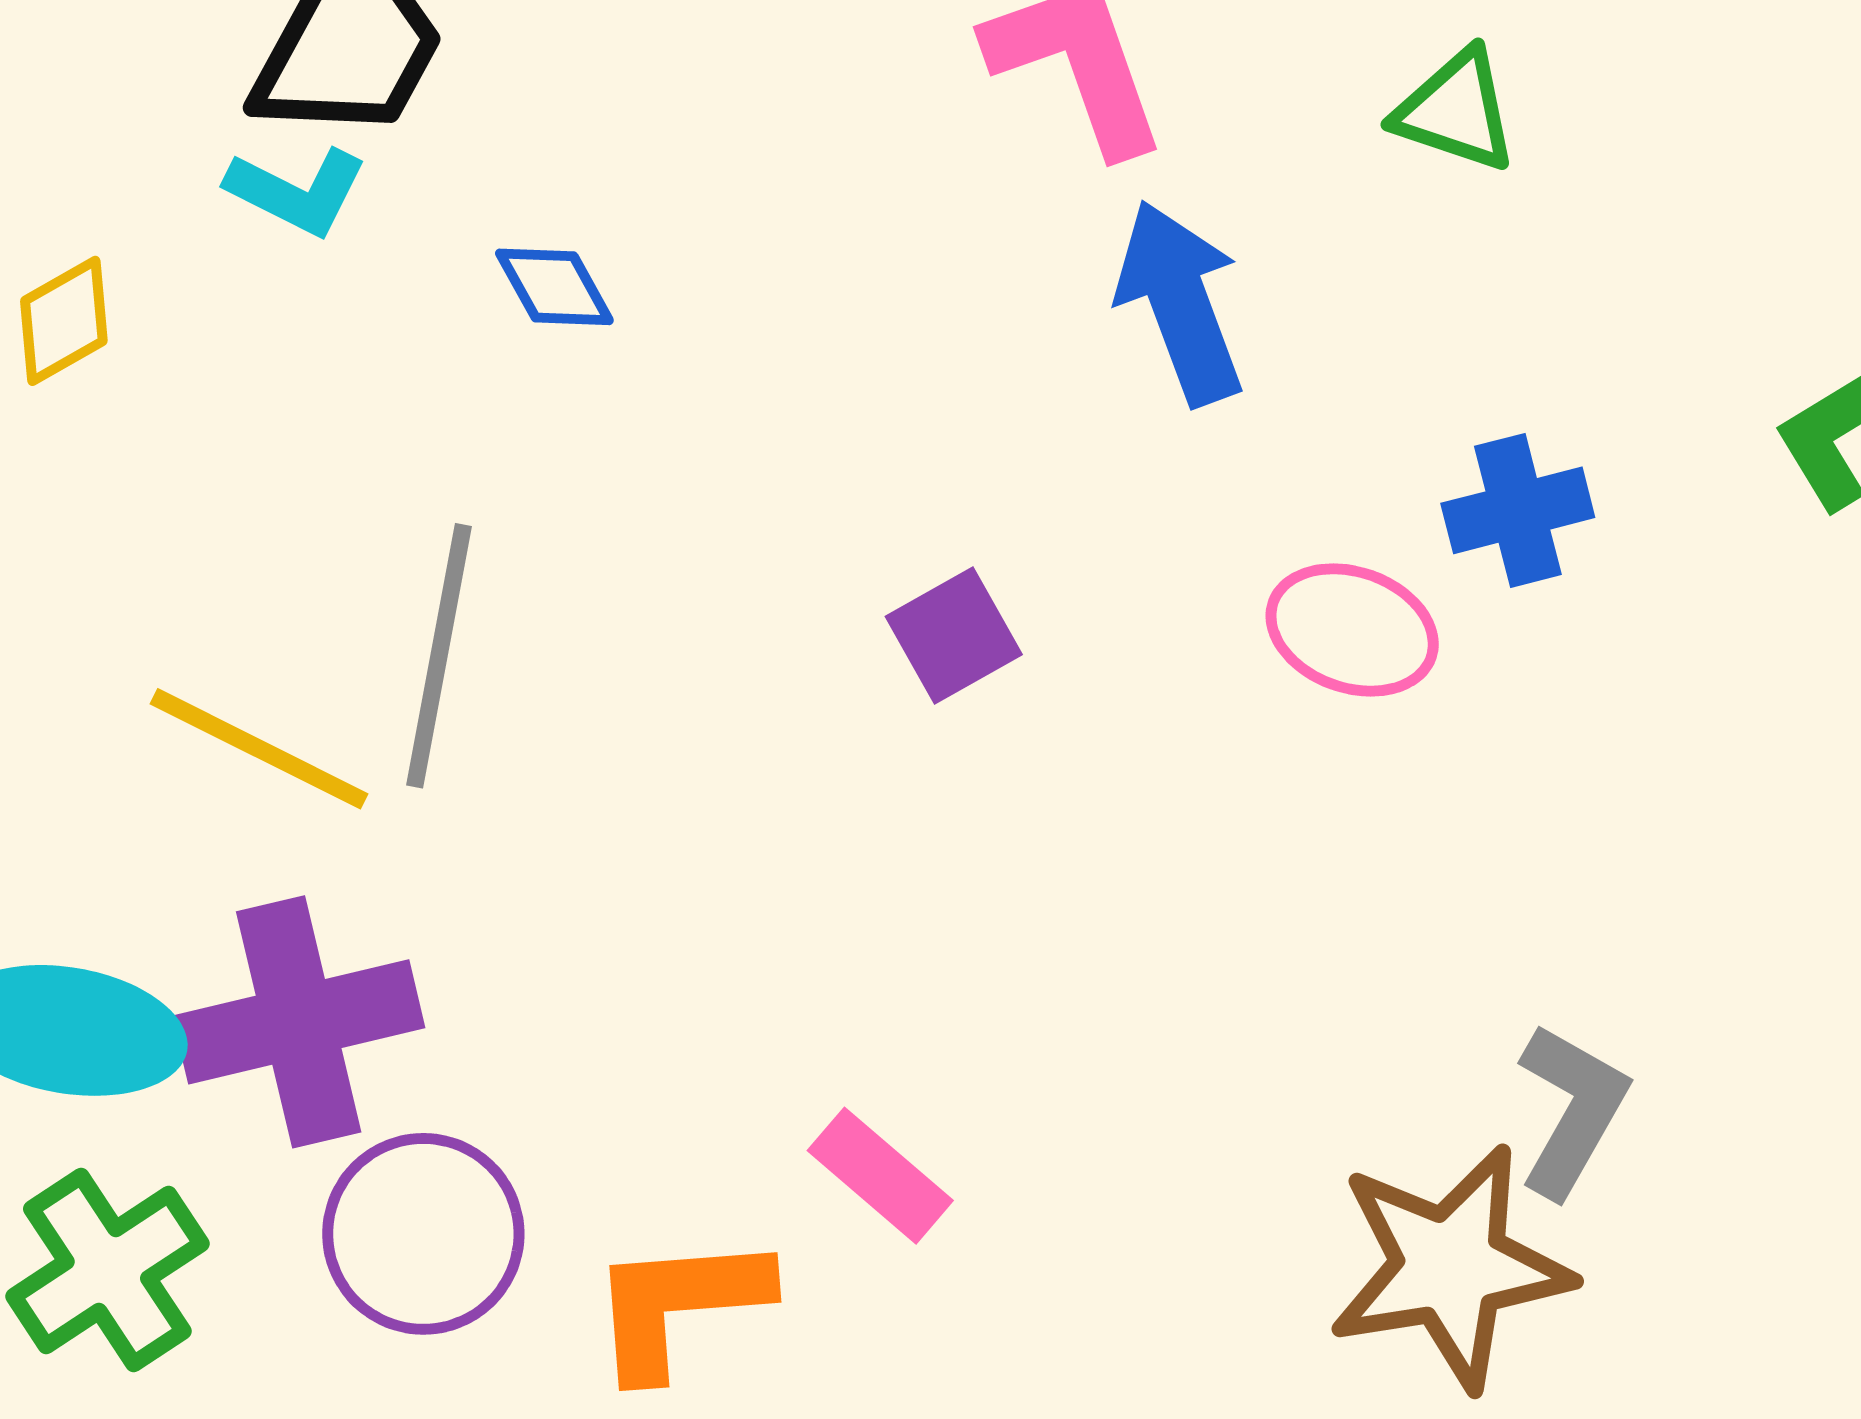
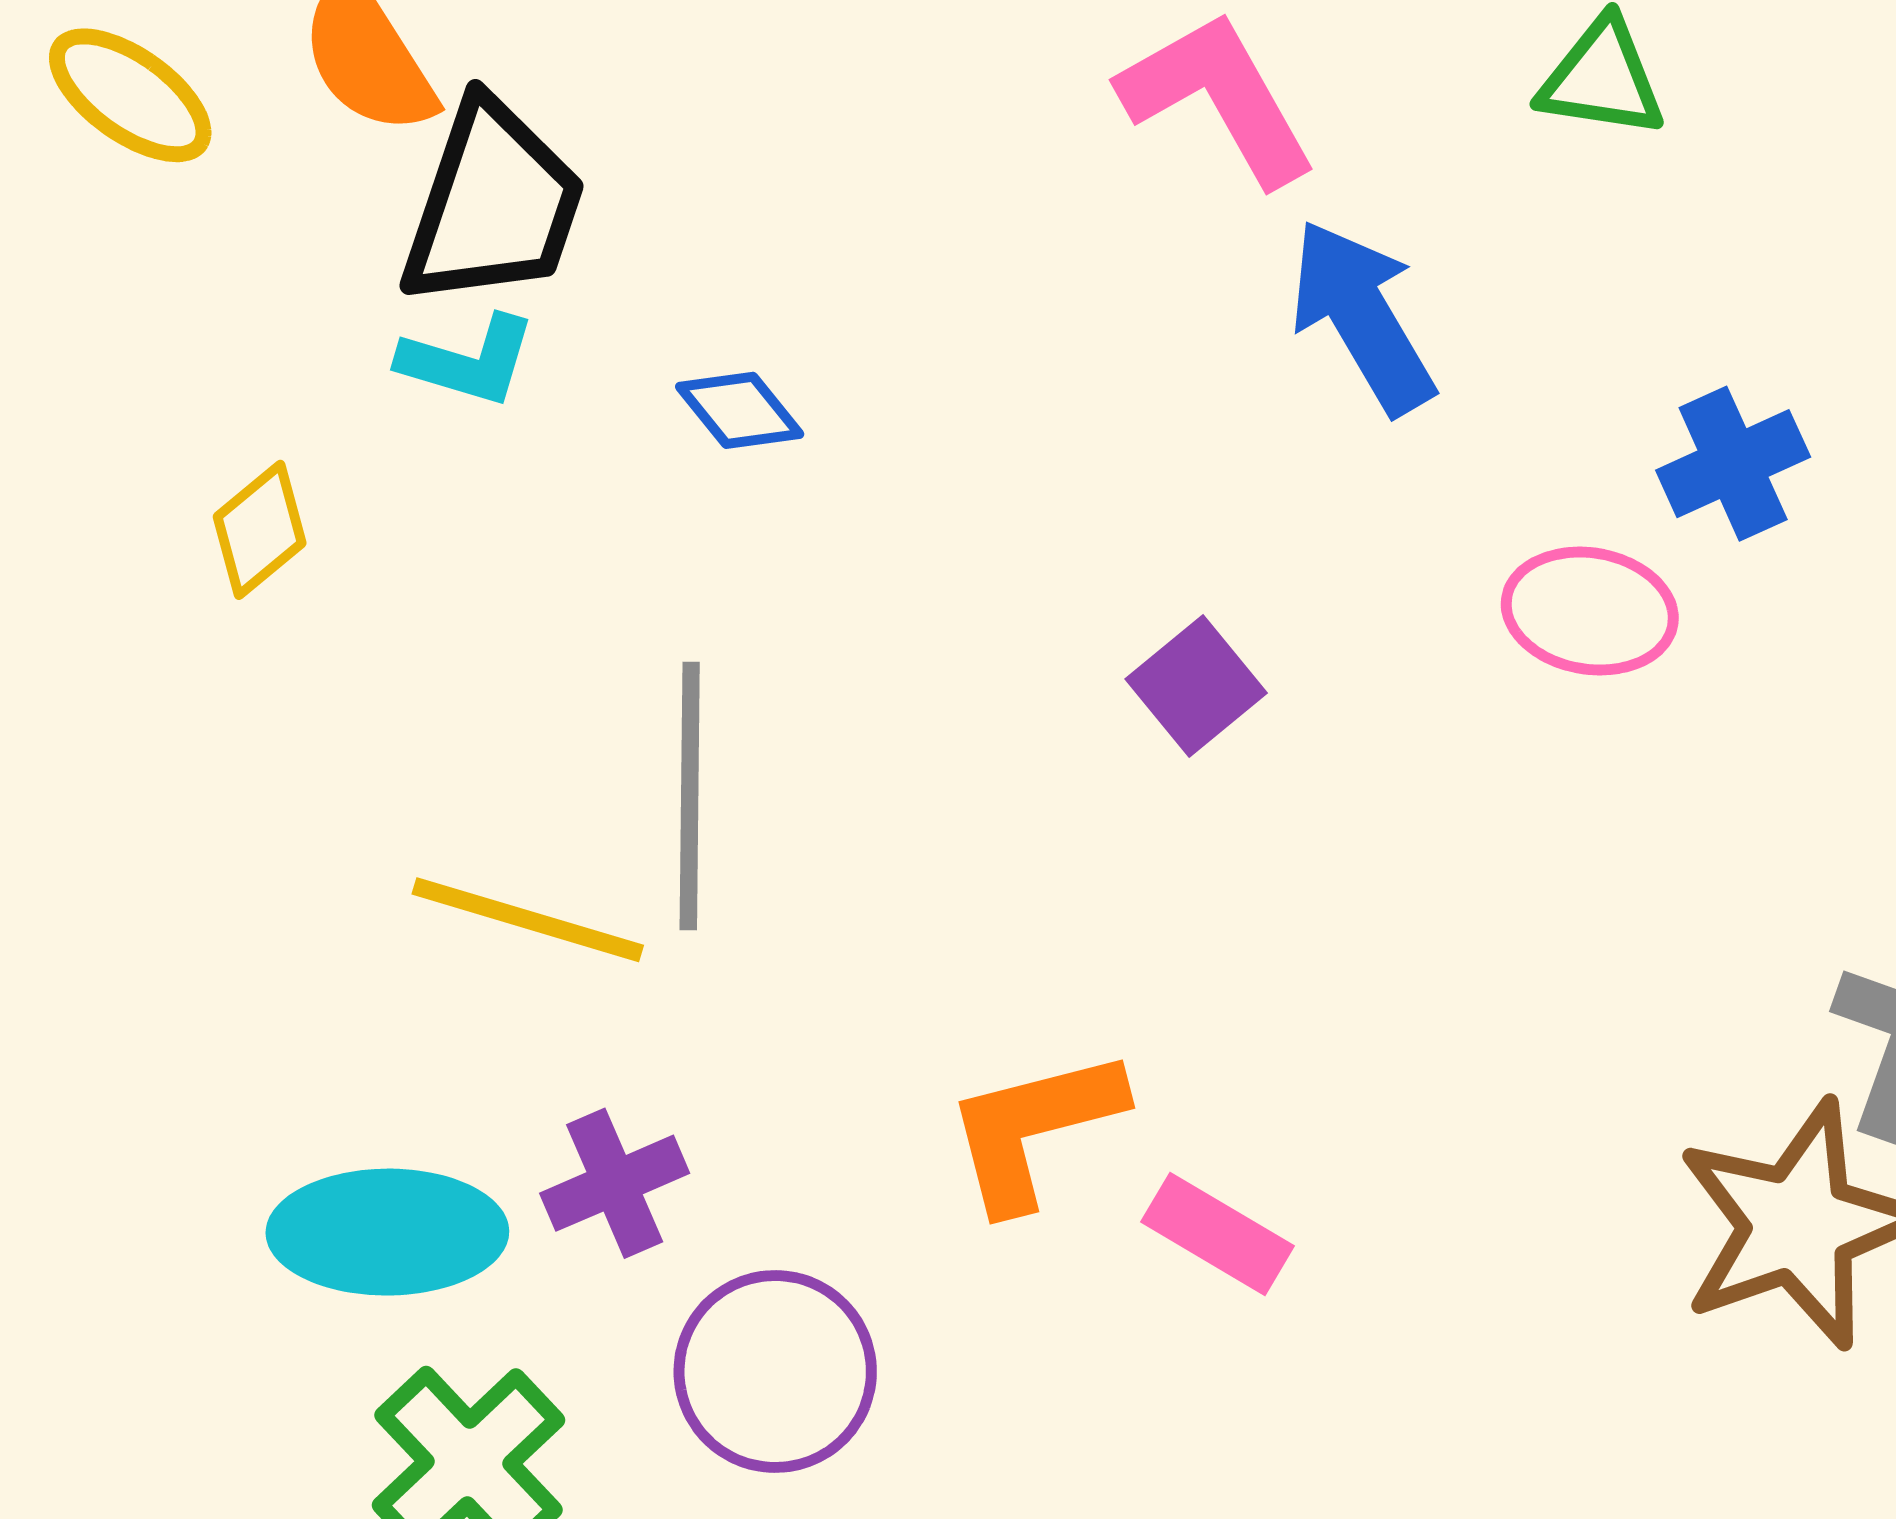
purple cross: (299, 1022) -> (615, 1183), size x0.6
orange L-shape: (679, 1305) -> (1034, 1129), moved

